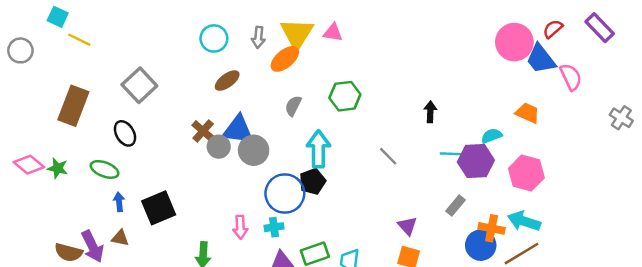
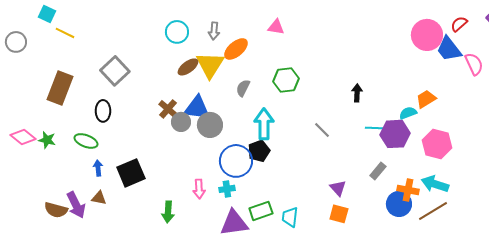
yellow triangle: (297, 34) -> (210, 65), moved
orange trapezoid: (528, 113) -> (426, 99), moved, turned -55
black ellipse: (125, 133) -> (103, 111), turned 30

